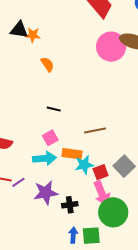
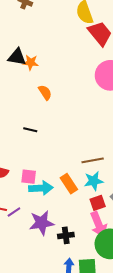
black line: (54, 109) -> (30, 130), moved
pink square: (50, 138) -> (29, 177), moved, turned 35
orange rectangle: (72, 154) -> (69, 184), turned 48
cyan star: (84, 165) -> (94, 181), moved

